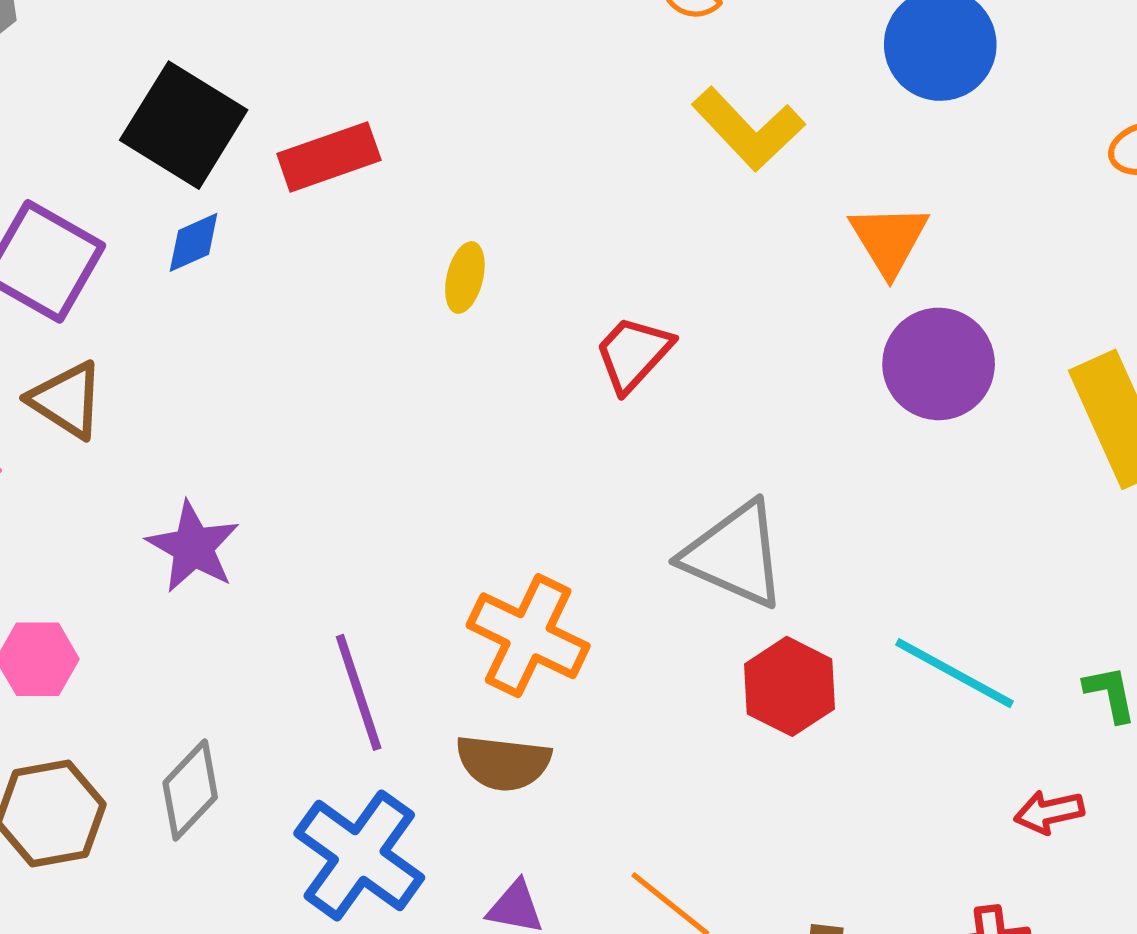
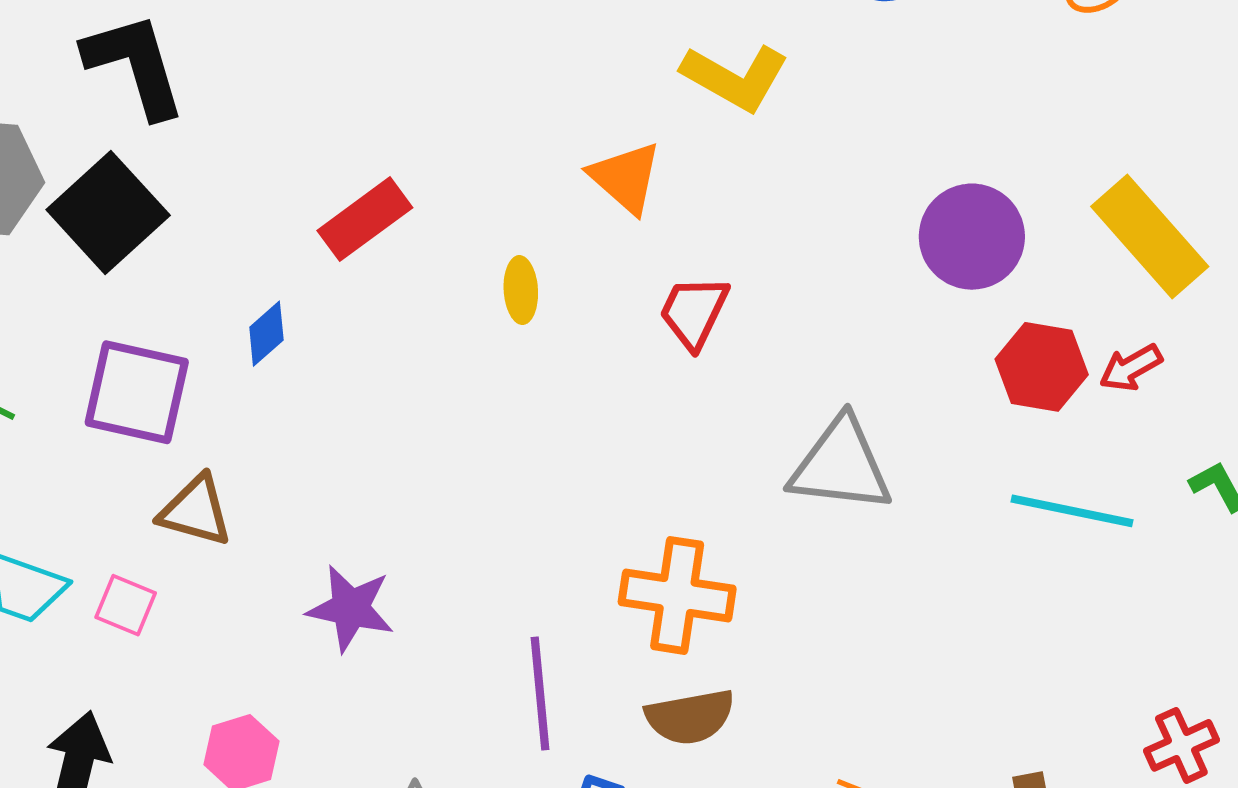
black square: (184, 125) -> (108, 212), moved, turned 33
orange triangle: (889, 239) -> (626, 178), moved
red hexagon: (789, 686) -> (1042, 367), moved
purple line: (359, 692) -> (540, 694), turned 30
red arrow: (1049, 812) -> (1131, 368), moved

